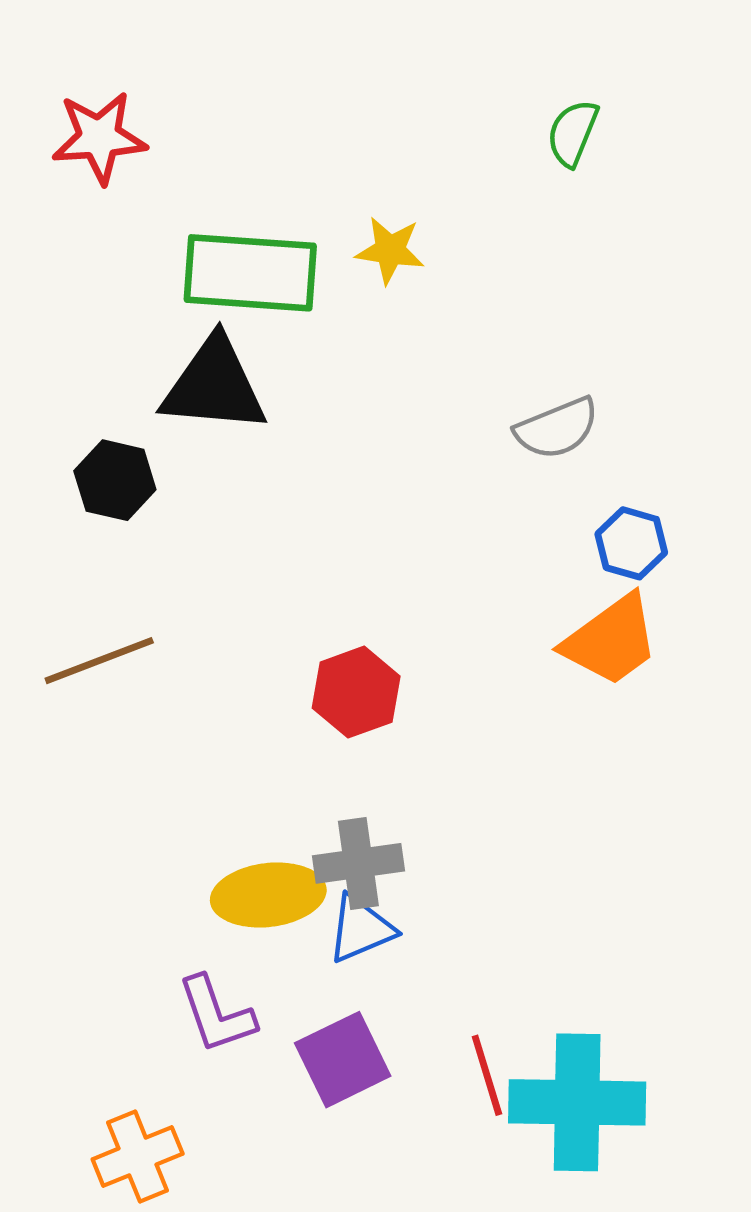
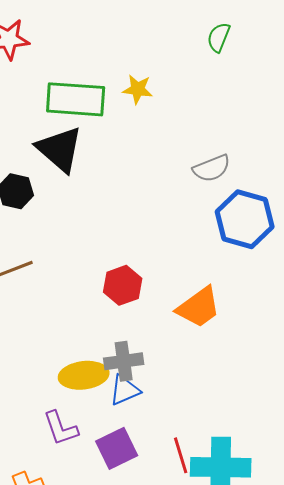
black triangle: (214, 385) -> (60, 149), turned 36
blue hexagon: (631, 543) -> (245, 219), size x1.8
orange trapezoid: (611, 640) -> (199, 307), moved

